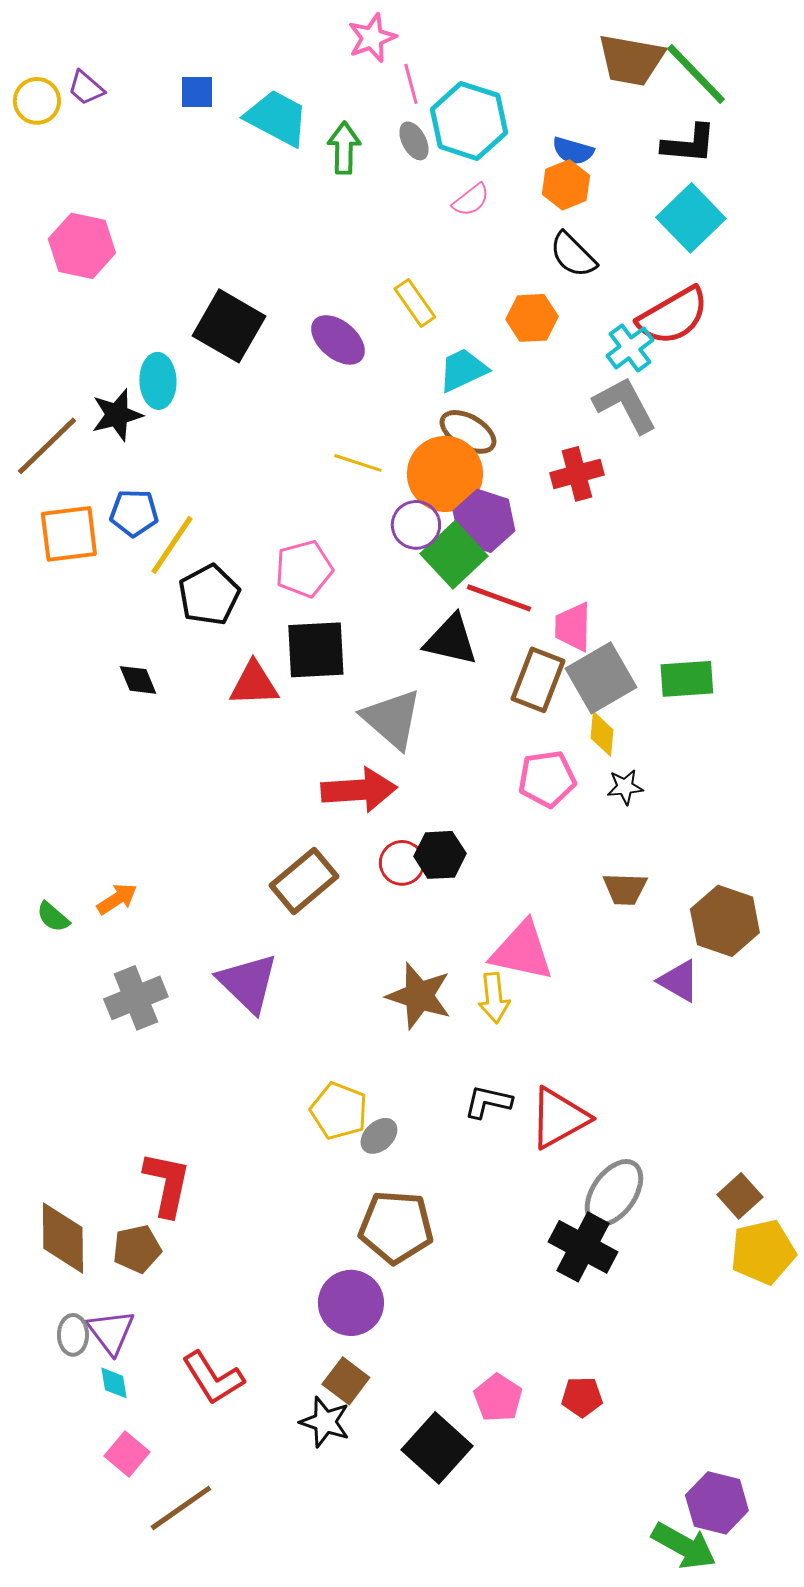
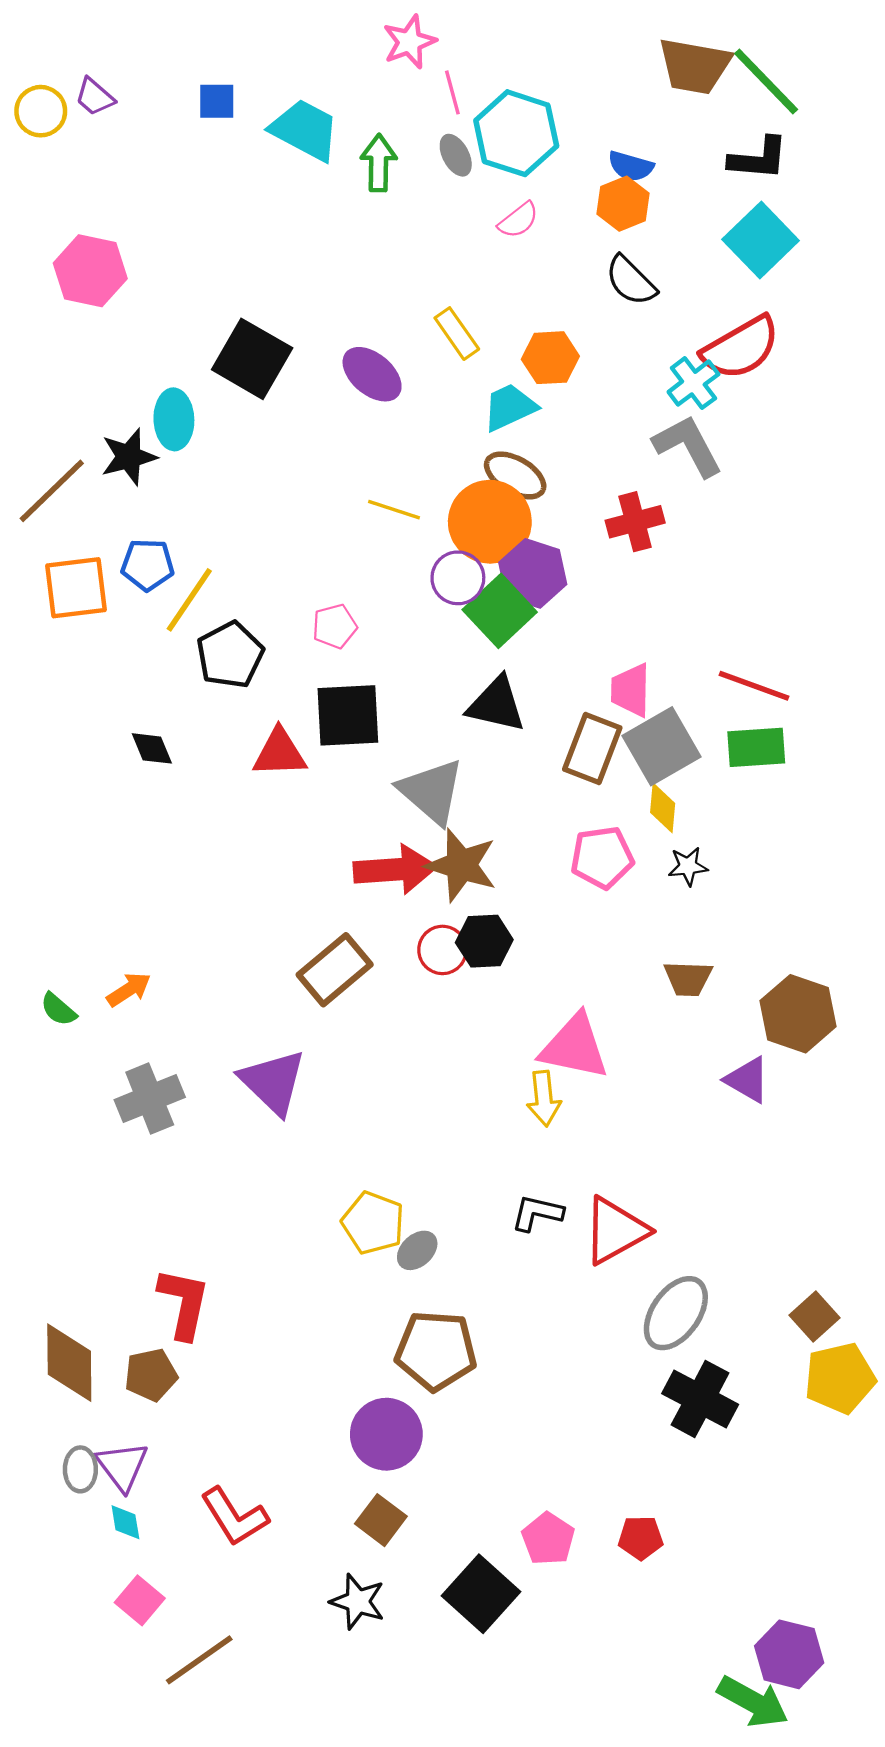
orange hexagon: (532, 318) -> (550, 358), moved
pink pentagon: (304, 569) -> (335, 626), size x0.7
red line: (499, 598) -> (754, 686), moved
brown star: (419, 996) -> (461, 865), moved
black cross: (583, 1247) -> (700, 1399), moved
black star: (325, 1422) -> (358, 1602), moved

